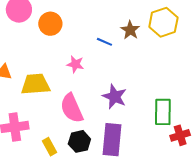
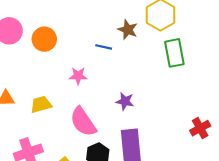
yellow trapezoid: (35, 84) -> (41, 104), size x0.7
purple star: (115, 97) -> (125, 101), size x0.7
green rectangle: (163, 112) -> (174, 53), moved

